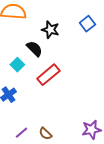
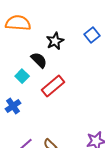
black star: (50, 30) -> (55, 41), turned 30

